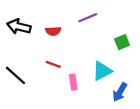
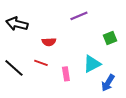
red semicircle: (53, 31) -> (49, 42), moved
red line: (53, 64) -> (41, 63), moved

